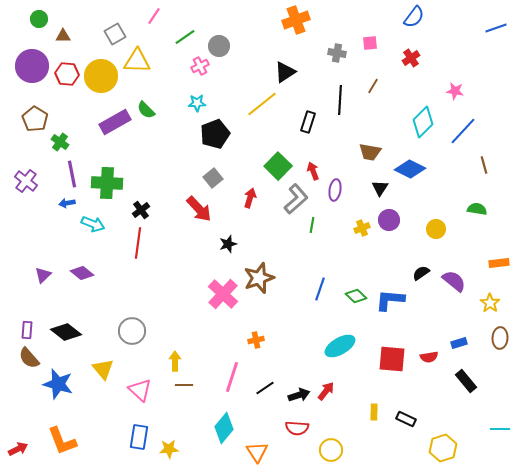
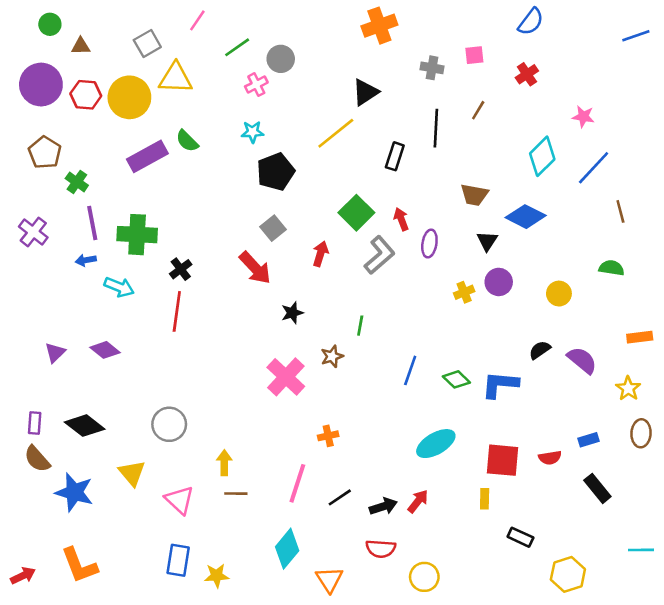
green line: (312, 225) -> (360, 326), moved
brown star: (259, 278) -> (332, 356), size x0.6
yellow rectangle: (374, 412) -> (485, 499), moved

